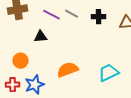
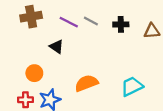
black triangle: (41, 37) -> (57, 47), turned 40

